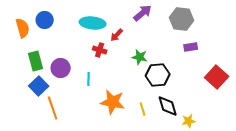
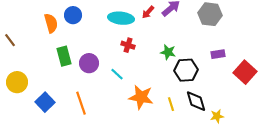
red arrow: (117, 35) -> (148, 12), moved
purple rectangle: (191, 47) -> (218, 54), moved
cyan line: (89, 79) -> (117, 74), turned -48
blue square: (39, 86) -> (45, 102), moved

